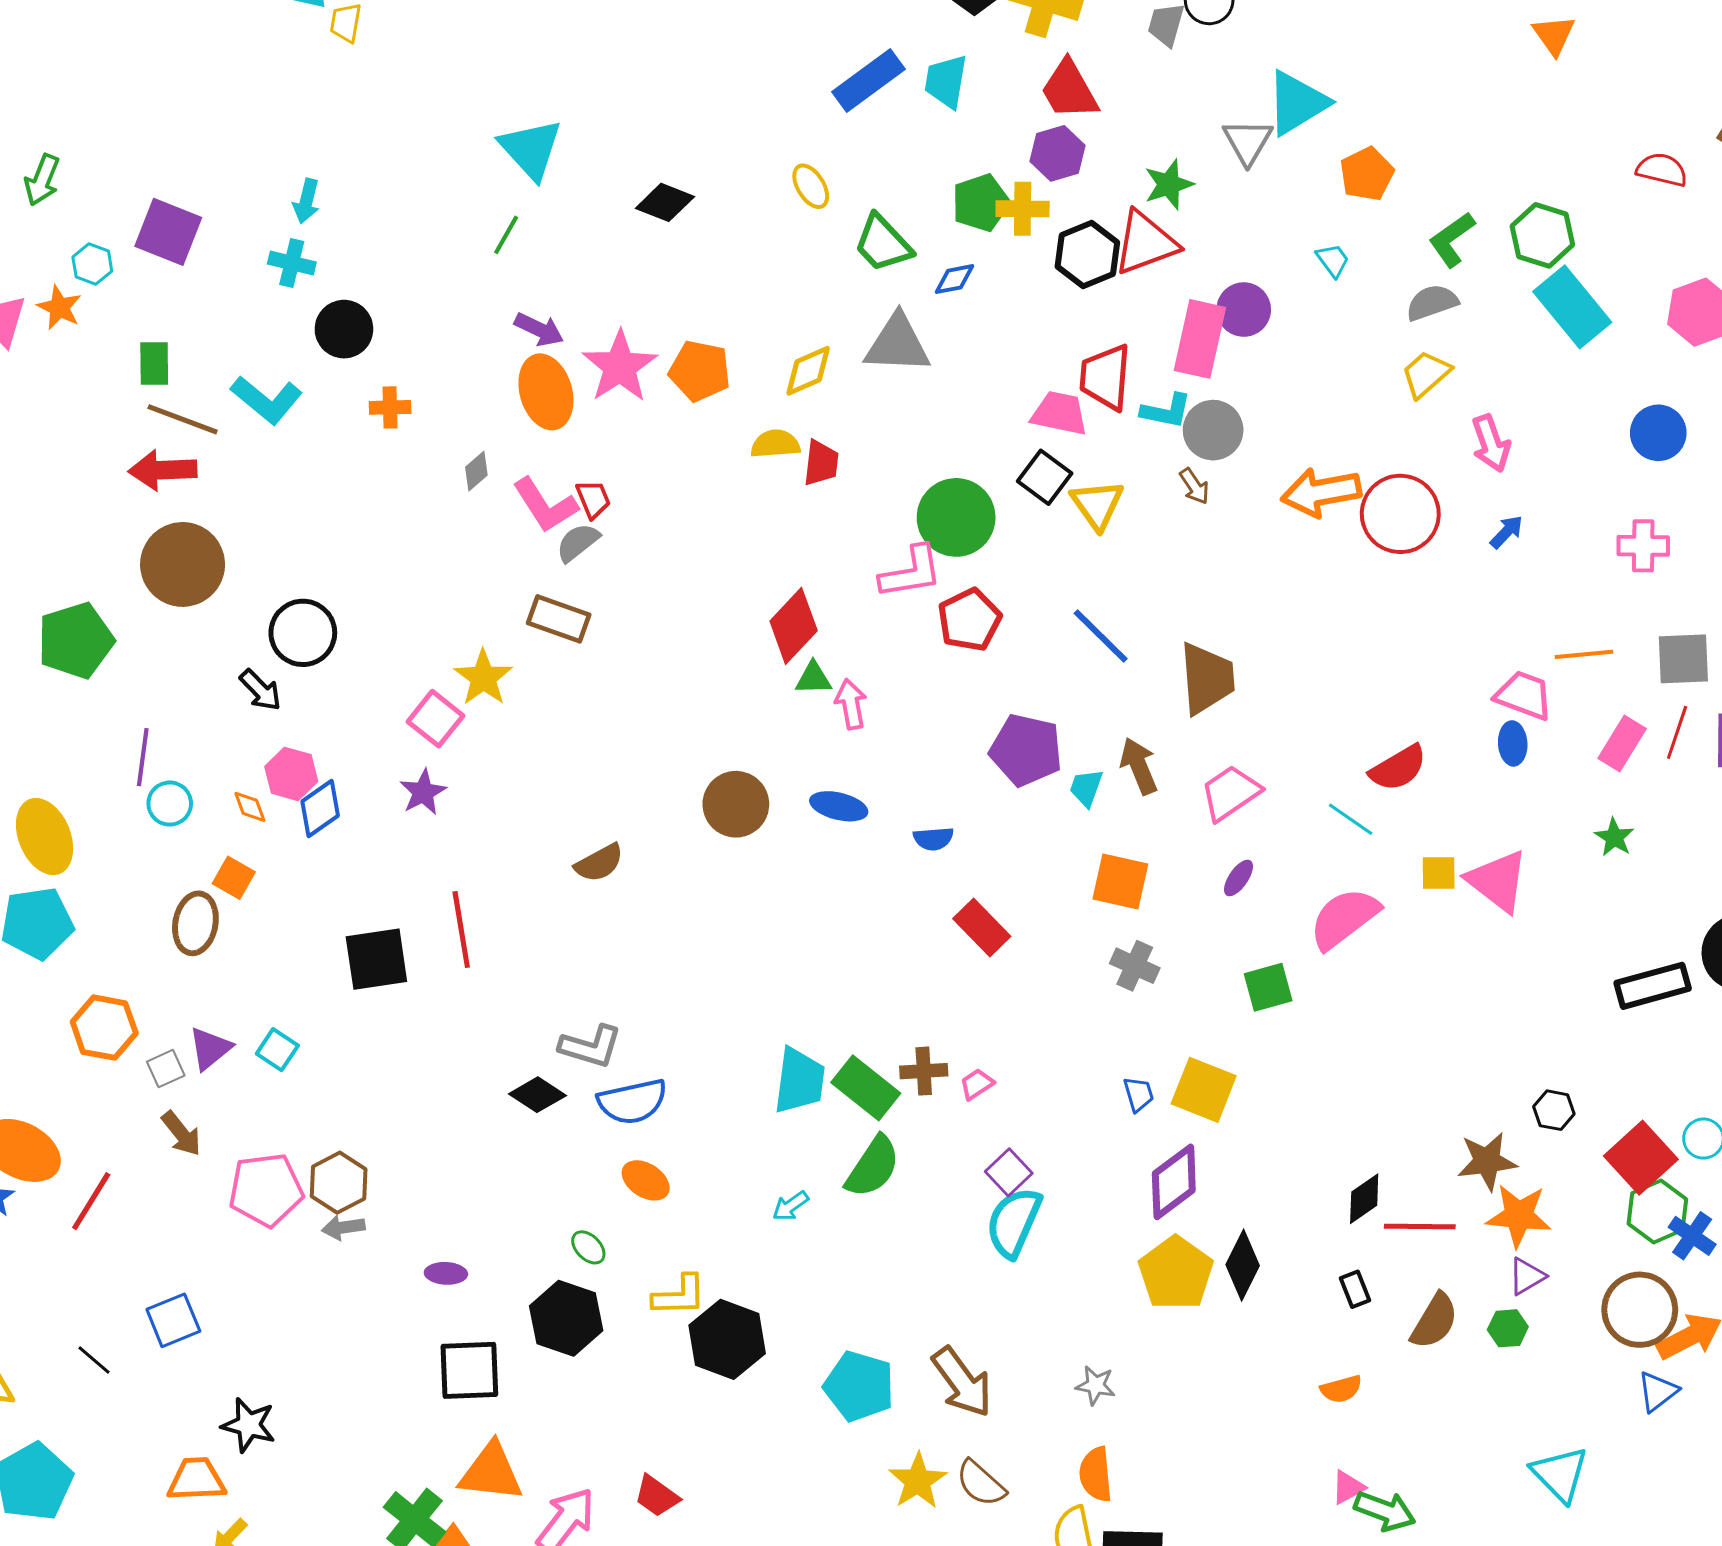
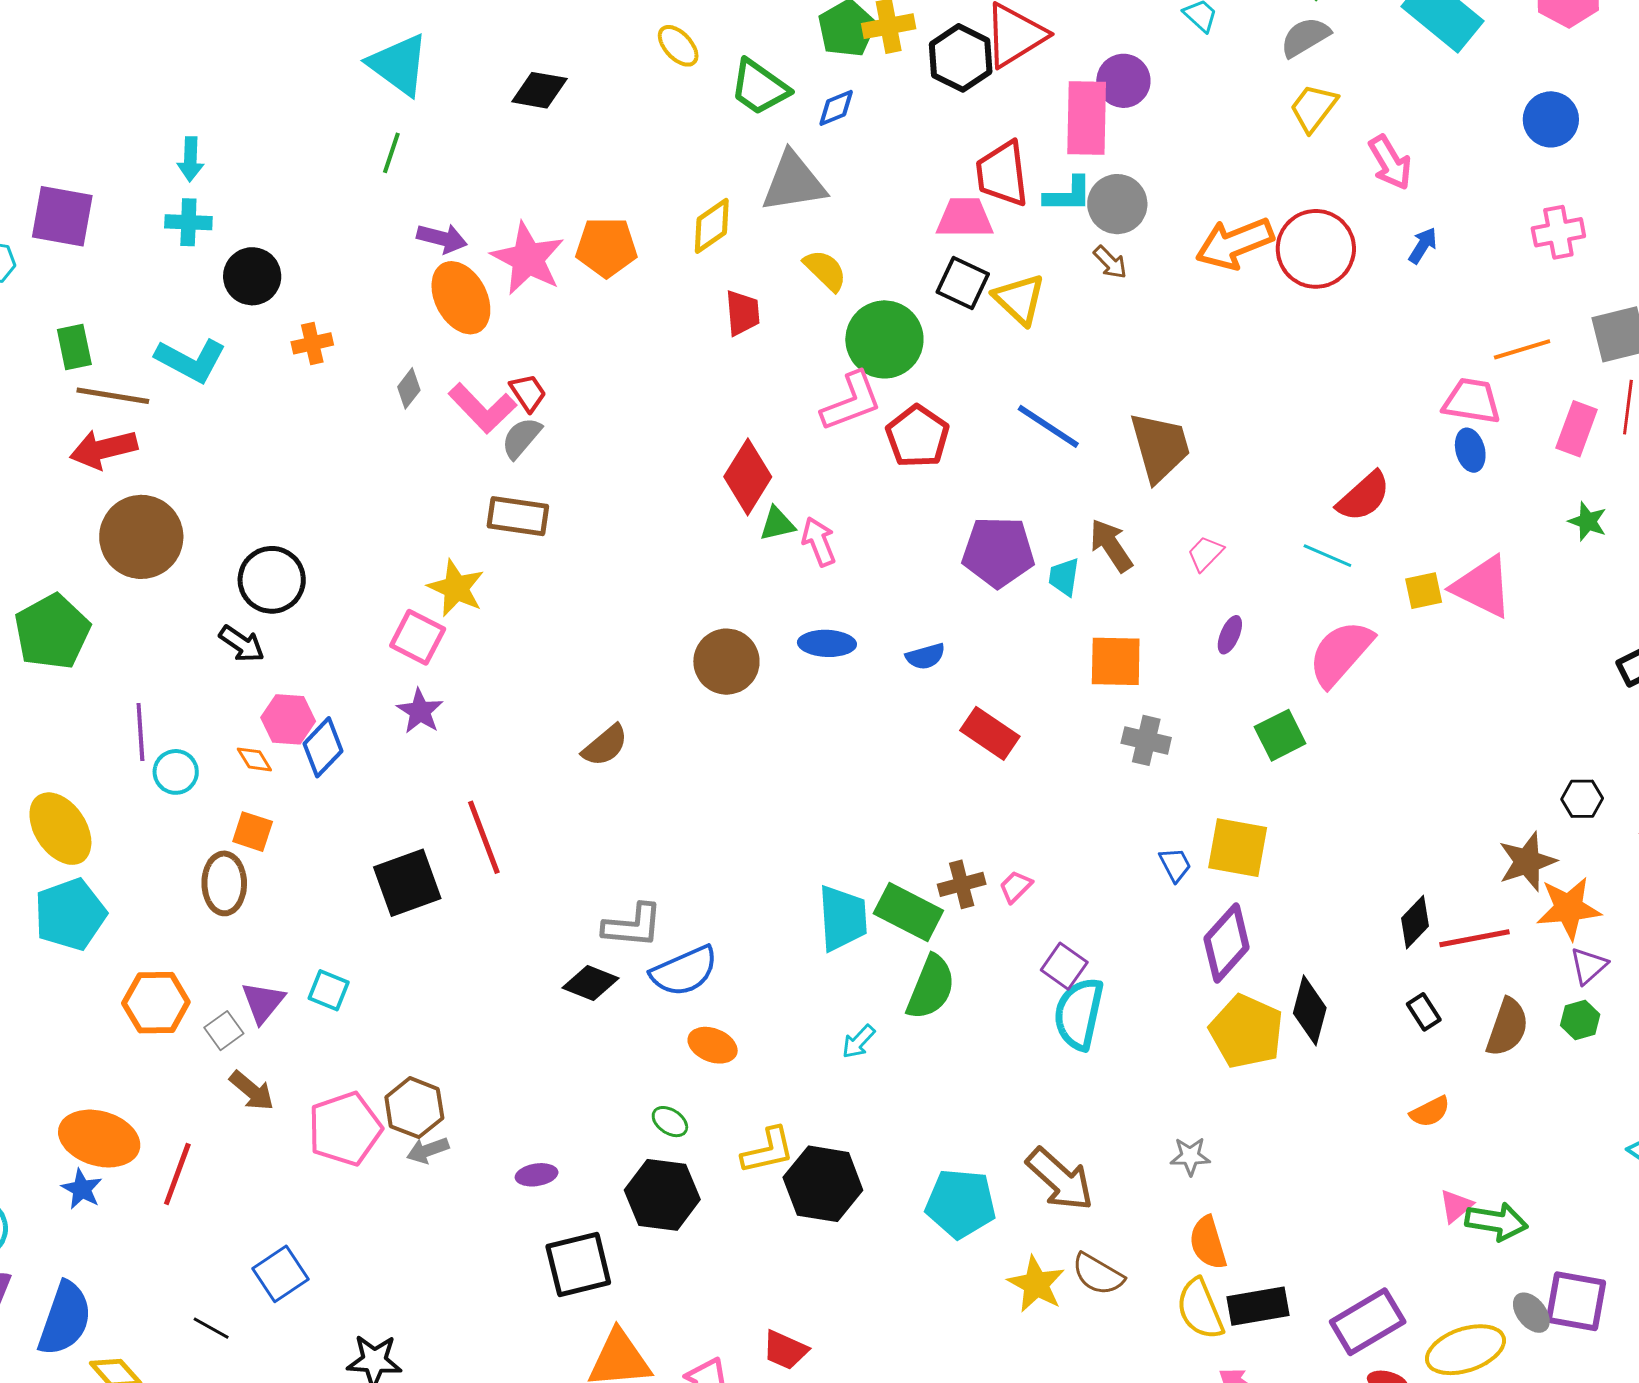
yellow semicircle: (775, 444) -> (825, 270), moved, turned 60
pink trapezoid: (1230, 793) -> (1205, 553), size x0.6

